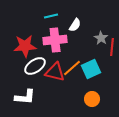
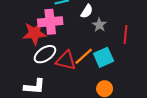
gray star: (101, 38) -> (99, 25), moved
pink cross: (55, 40) -> (50, 22), moved

